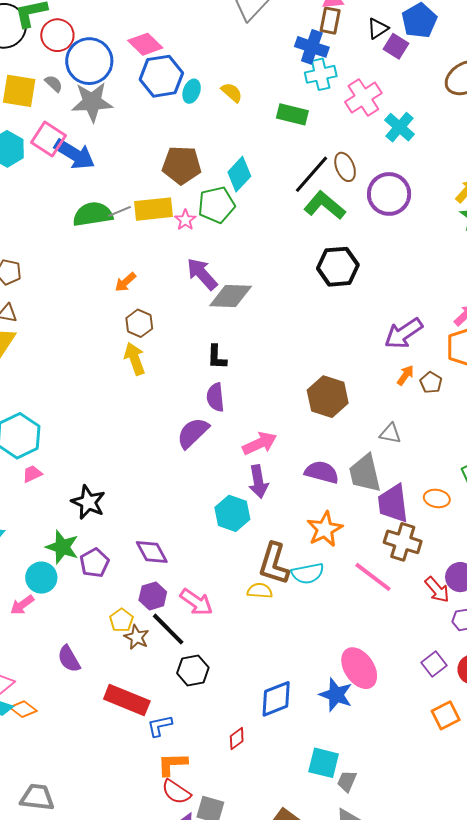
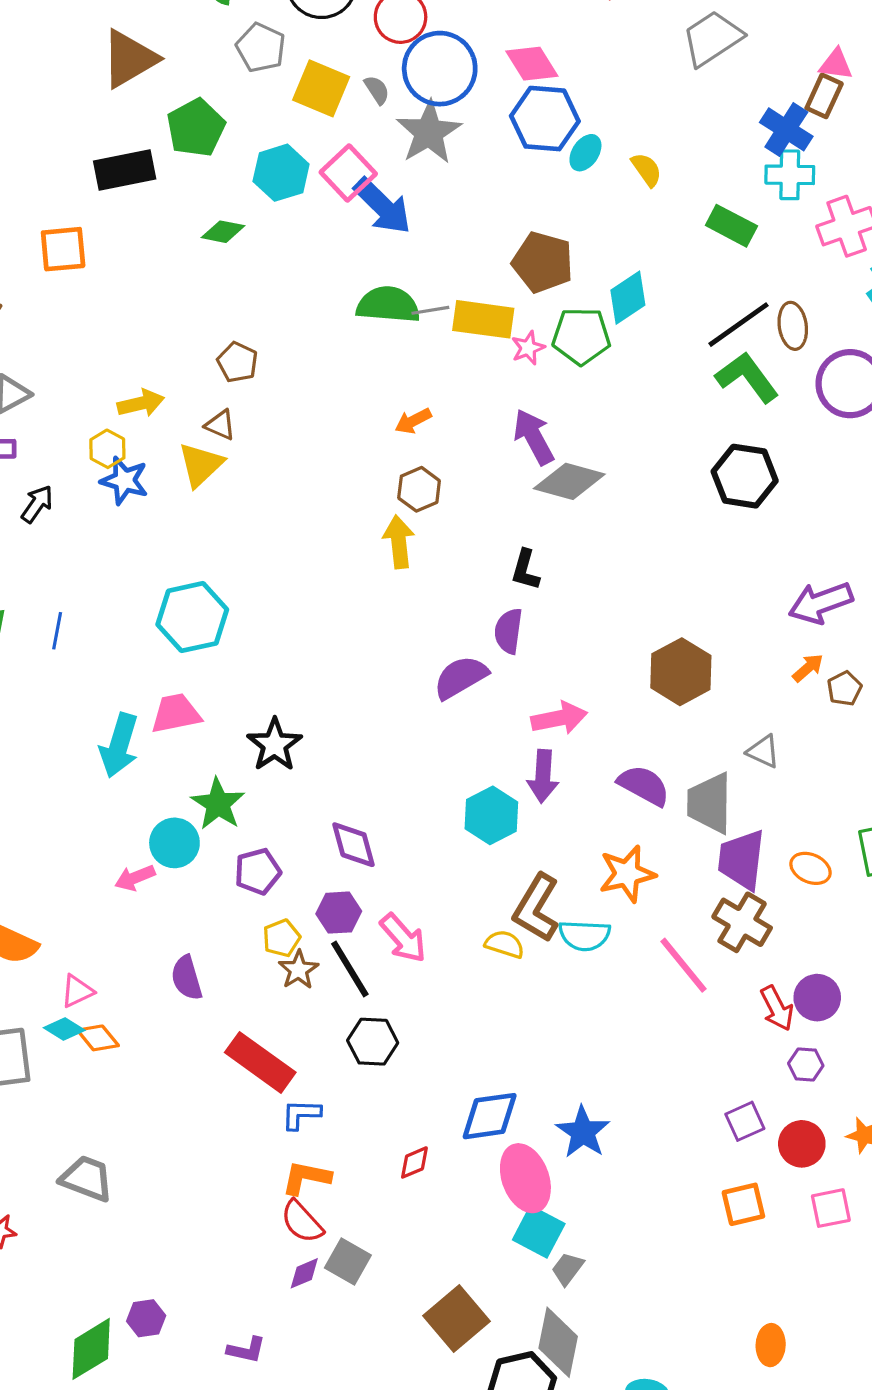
gray star: (92, 102) -> (429, 132), turned 30
pink trapezoid: (32, 474) -> (176, 713), moved, size x1.6
purple pentagon: (94, 563) -> (258, 872), moved
pink ellipse: (359, 668) -> (525, 1178), moved

